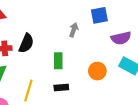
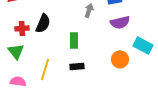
purple semicircle: (121, 38) -> (120, 22), moved
orange circle: (97, 71) -> (120, 59), moved

